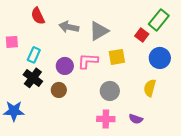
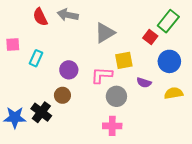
gray arrow: (69, 27) -> (68, 15), moved
pink L-shape: (88, 61) -> (102, 75), moved
black cross: (33, 78) -> (41, 112), moved
yellow semicircle: (150, 88) -> (174, 93), moved, turned 66
purple semicircle: (136, 119) -> (144, 83), moved

